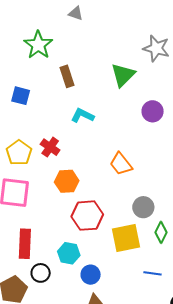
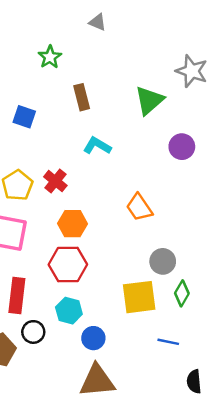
green star: (38, 45) -> (50, 57), size x0.7
red hexagon: (87, 216) -> (68, 265), moved

